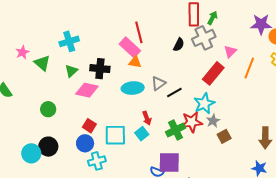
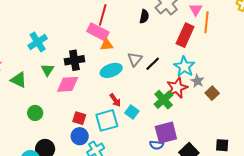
red line: (139, 32) -> (103, 15), turned 45
green triangle: (42, 63) -> (19, 80), moved
orange line: (249, 68) -> (207, 22), moved
red arrow: (147, 118) -> (115, 100), moved

